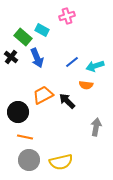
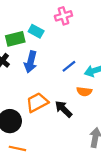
green rectangle: (23, 37) -> (15, 39), turned -54
blue arrow: (37, 58) -> (31, 62), turned 36

